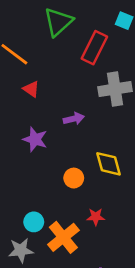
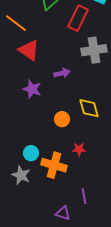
red triangle: (31, 89) -> (29, 50), size x1.6
orange cross: (63, 237) -> (54, 165), turned -35
gray star: (21, 250) -> (21, 175), turned 30

